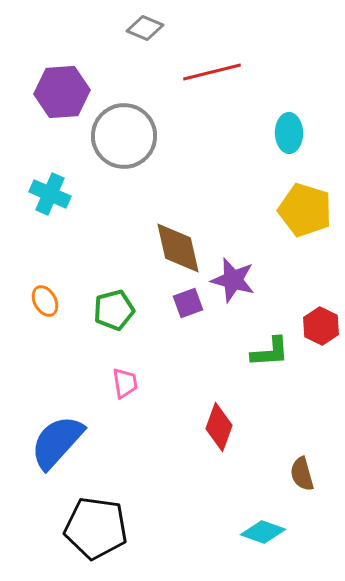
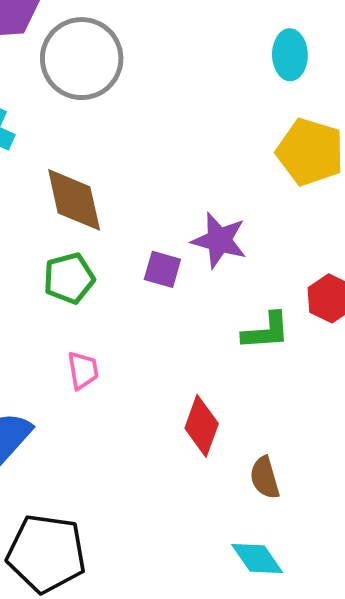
brown diamond: (178, 248) -> (74, 200), moved
purple square: (188, 303) -> (162, 269), turned 36
brown semicircle: (302, 474) -> (265, 478), moved
cyan diamond: (263, 532) -> (257, 558), turned 36

